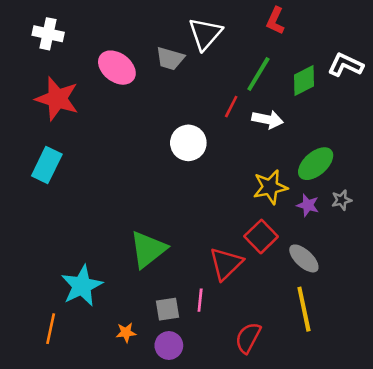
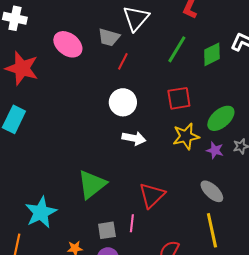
red line: (231, 107) -> (123, 61), moved
white arrow: (268, 119) -> (134, 138), moved
red square: (261, 236) -> (179, 98), moved, turned 35

